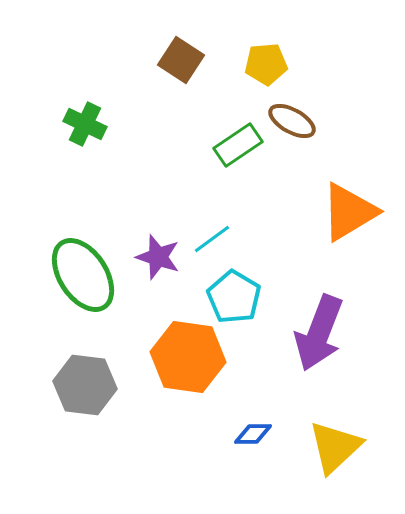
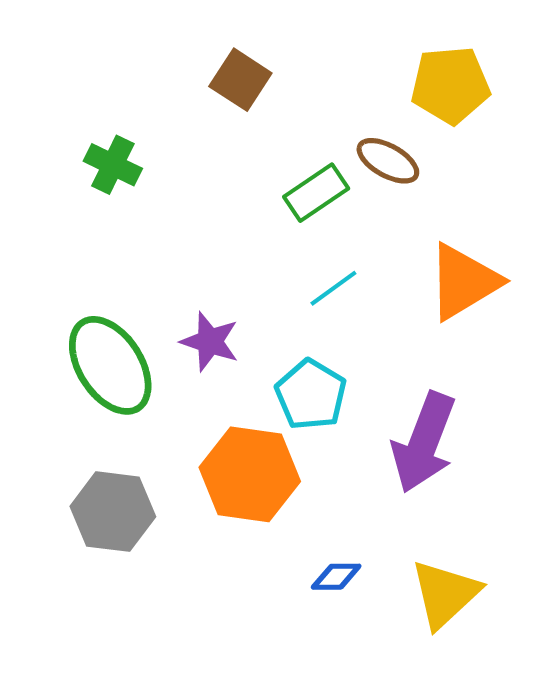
yellow pentagon: (266, 64) -> (450, 85), moved, size x1.4
cyan line: (212, 239) -> (333, 288), moved

